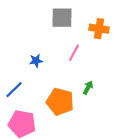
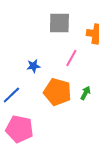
orange pentagon: (60, 102) -> (57, 92), moved

